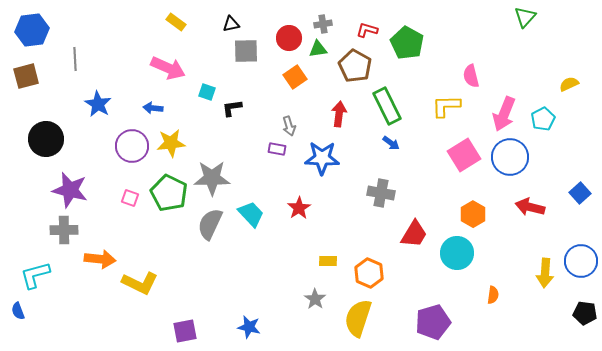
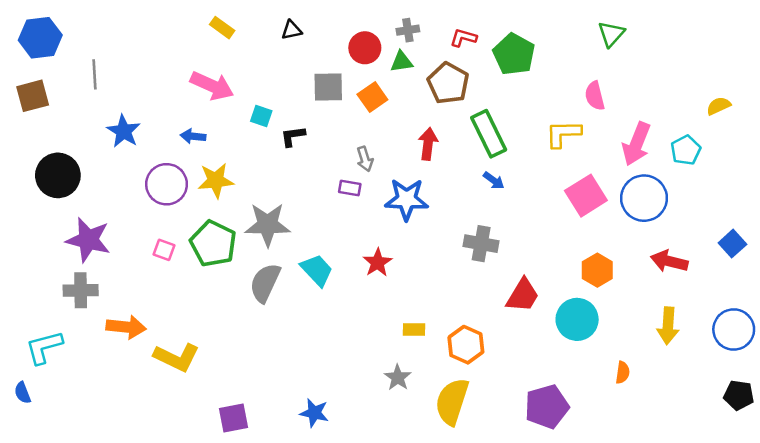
green triangle: (525, 17) -> (611, 34), moved
gray square: (246, 51) -> (328, 87), moved
yellow arrow: (545, 273) -> (668, 326), moved

